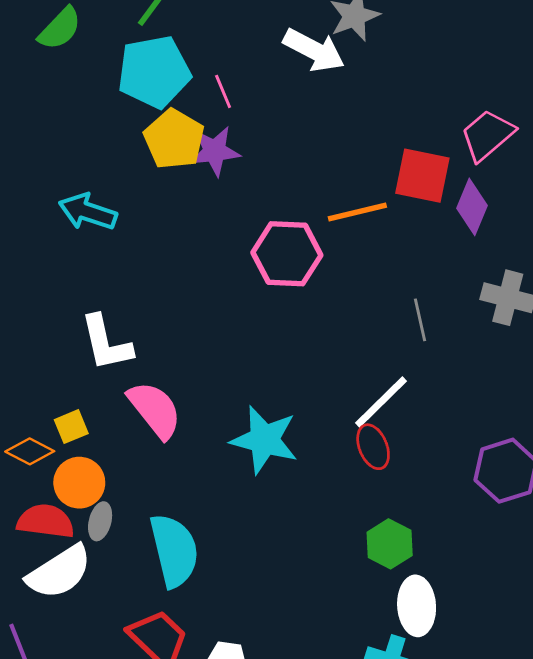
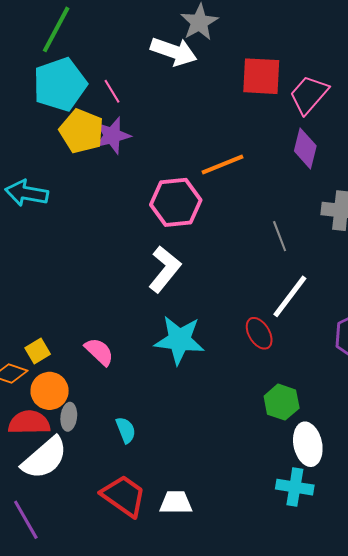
red square: (422, 176) -> (261, 76), moved
white L-shape: (106, 343) -> (165, 269), moved, turned -120
white line: (381, 402) -> (290, 296), moved
pink semicircle: (155, 410) -> (99, 352), moved, size x0.7
cyan semicircle: (174, 550) -> (126, 430), size x0.5

